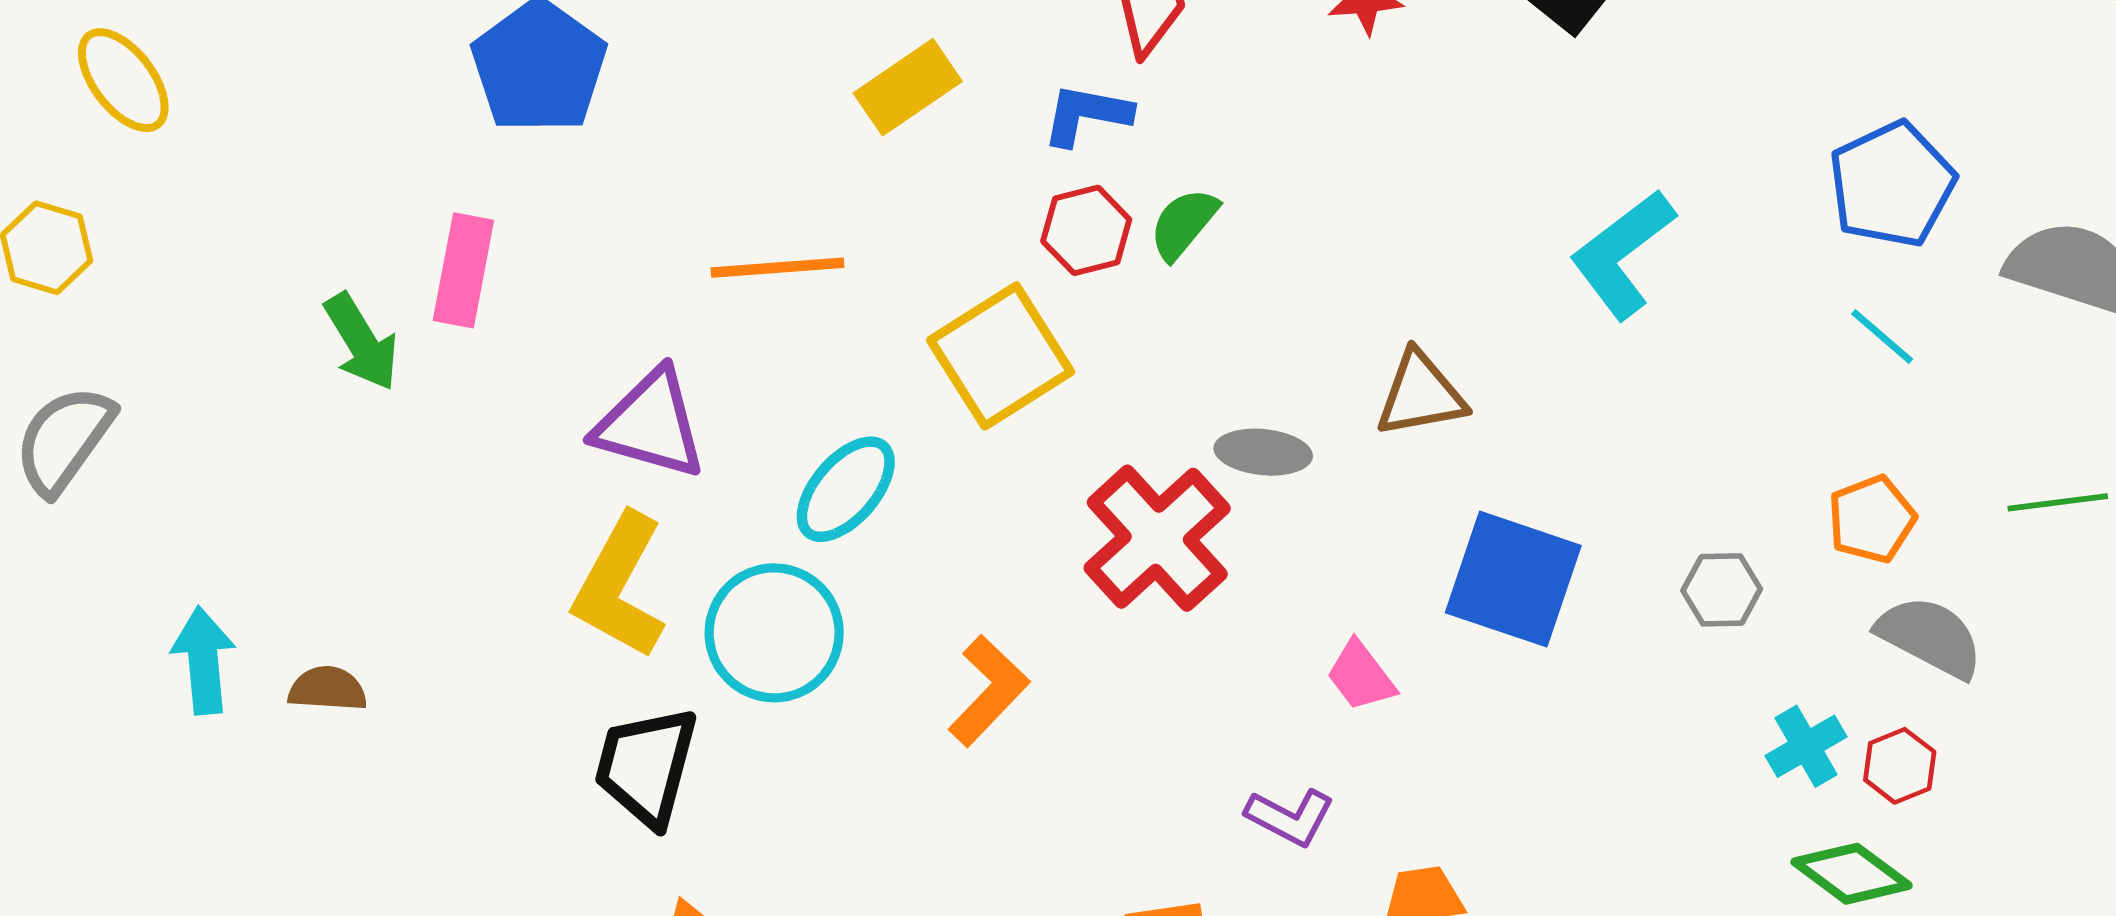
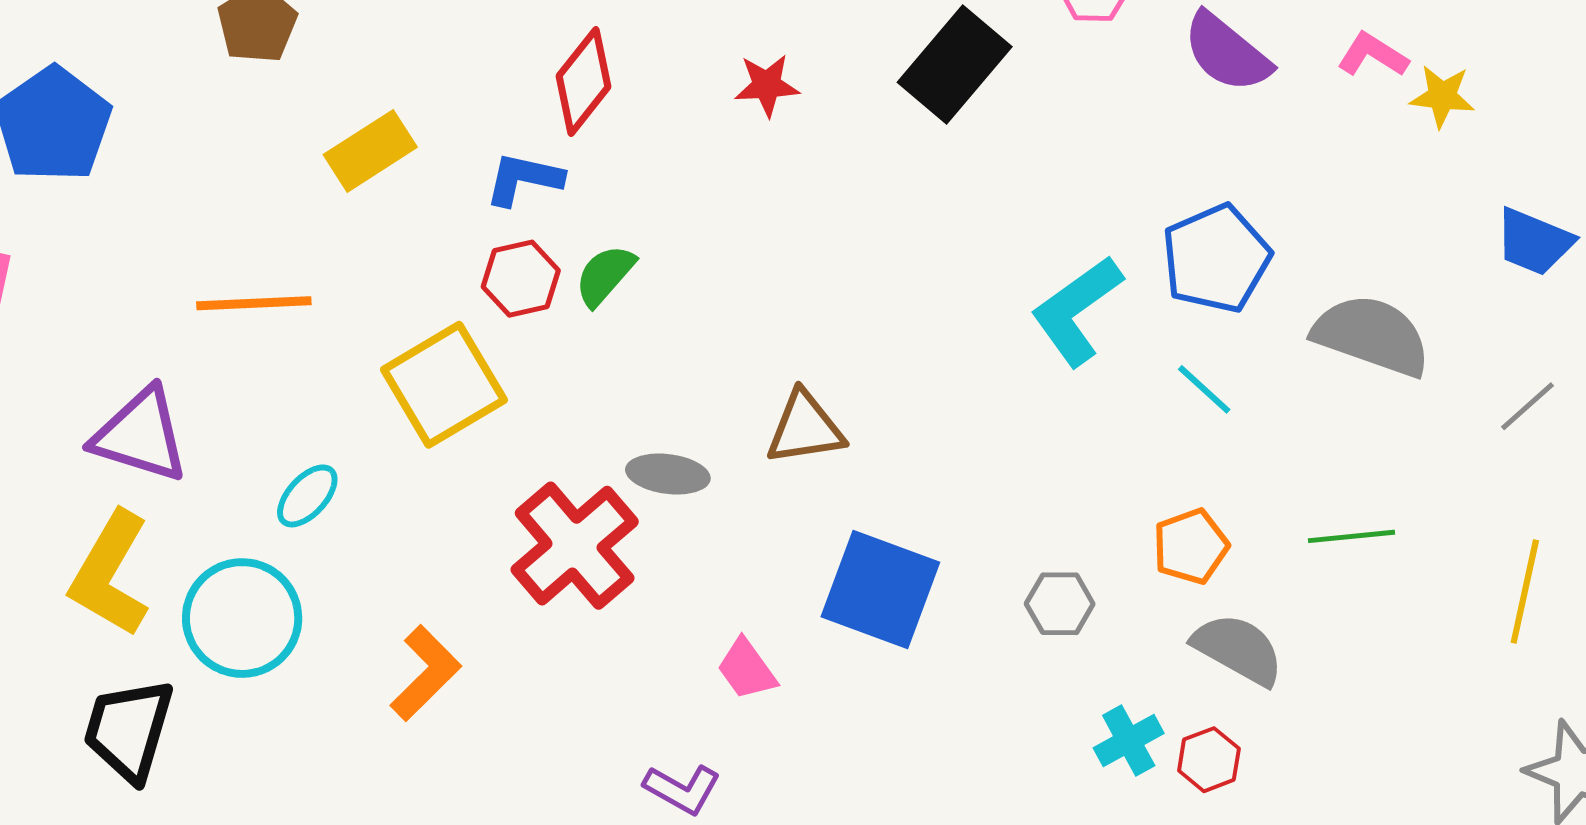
cyan L-shape: (1622, 254) -> (1077, 311), moved
cyan ellipse: (846, 489) -> (307, 496), size x0.7

